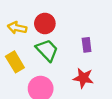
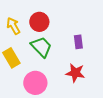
yellow arrow: (17, 28) -> (13, 26), turned 48

